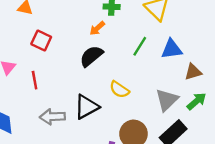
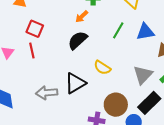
red line: (35, 80) -> (32, 51), moved

